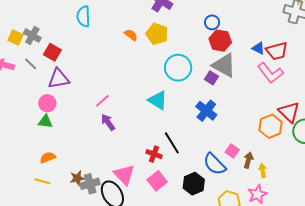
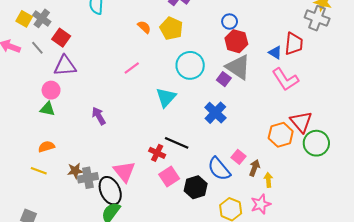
red trapezoid: (277, 51) -> (294, 44), moved, turned -75
cyan triangle: (158, 100) -> (166, 97), turned 35
pink line: (102, 101) -> (132, 68), moved
purple arrow: (108, 122) -> (99, 116), moved
black line: (172, 143) -> (177, 143), turned -40
pink square: (157, 181) -> (169, 176), moved

